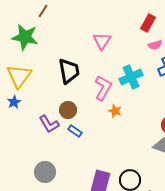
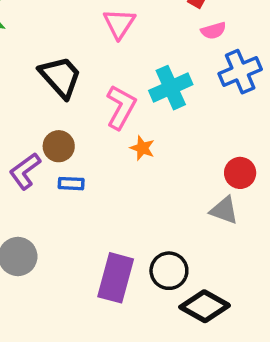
black trapezoid: (69, 71) -> (60, 77), turned -32
purple L-shape: (49, 124) -> (25, 171), turned 85
blue rectangle: (75, 131) -> (71, 184), turned -32

